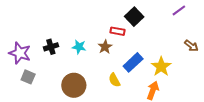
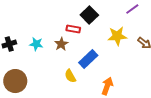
yellow star: (161, 67) -> (117, 36), moved, turned 30
brown circle: (74, 85) -> (15, 81), moved

